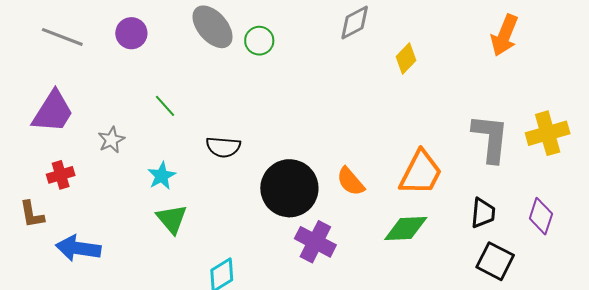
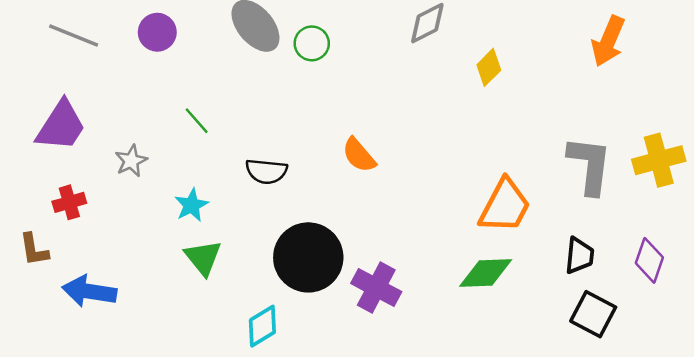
orange semicircle: (351, 181) -> (359, 155), moved
black circle: (289, 188) -> (308, 257), moved

